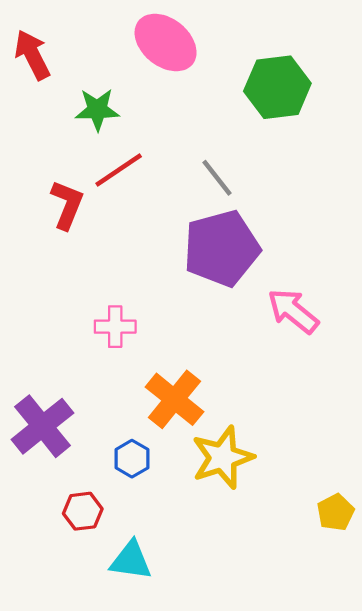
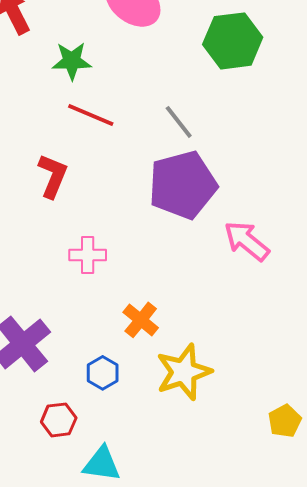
red line: (119, 170) -> (91, 115), turned 57
red L-shape: (67, 205) -> (53, 176), moved
orange cross: (175, 399) -> (141, 320), size x0.7

